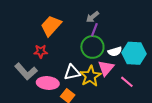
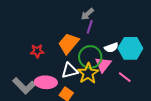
orange trapezoid: (51, 26) -> (68, 43), moved
green circle: (92, 47) -> (90, 57), moved
gray L-shape: (26, 71) -> (24, 86), moved

